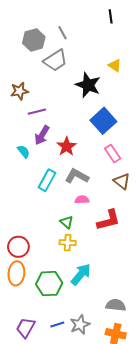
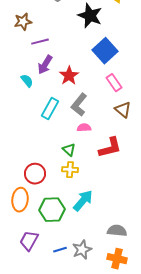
gray L-shape: (77, 176) -> (79, 105), turned -80
red circle: (18, 247) -> (35, 174), moved
purple trapezoid: (26, 328) -> (29, 241), moved

